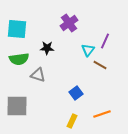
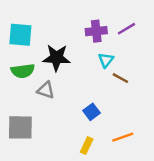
purple cross: (69, 23) -> (96, 31), moved, turned 30
purple line: (105, 41) -> (126, 29), moved, turned 35
black star: (47, 48) -> (57, 58), size x1.6

